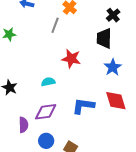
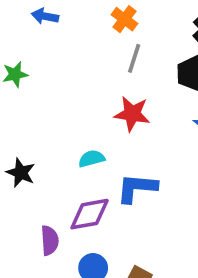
gray line: (55, 25) -> (134, 58), moved
blue L-shape: (83, 106) -> (137, 188), moved

